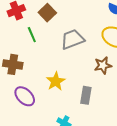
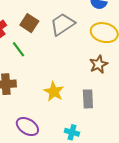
gray trapezoid: (73, 39) -> (62, 24), moved
purple ellipse: (25, 96) -> (27, 127), moved

